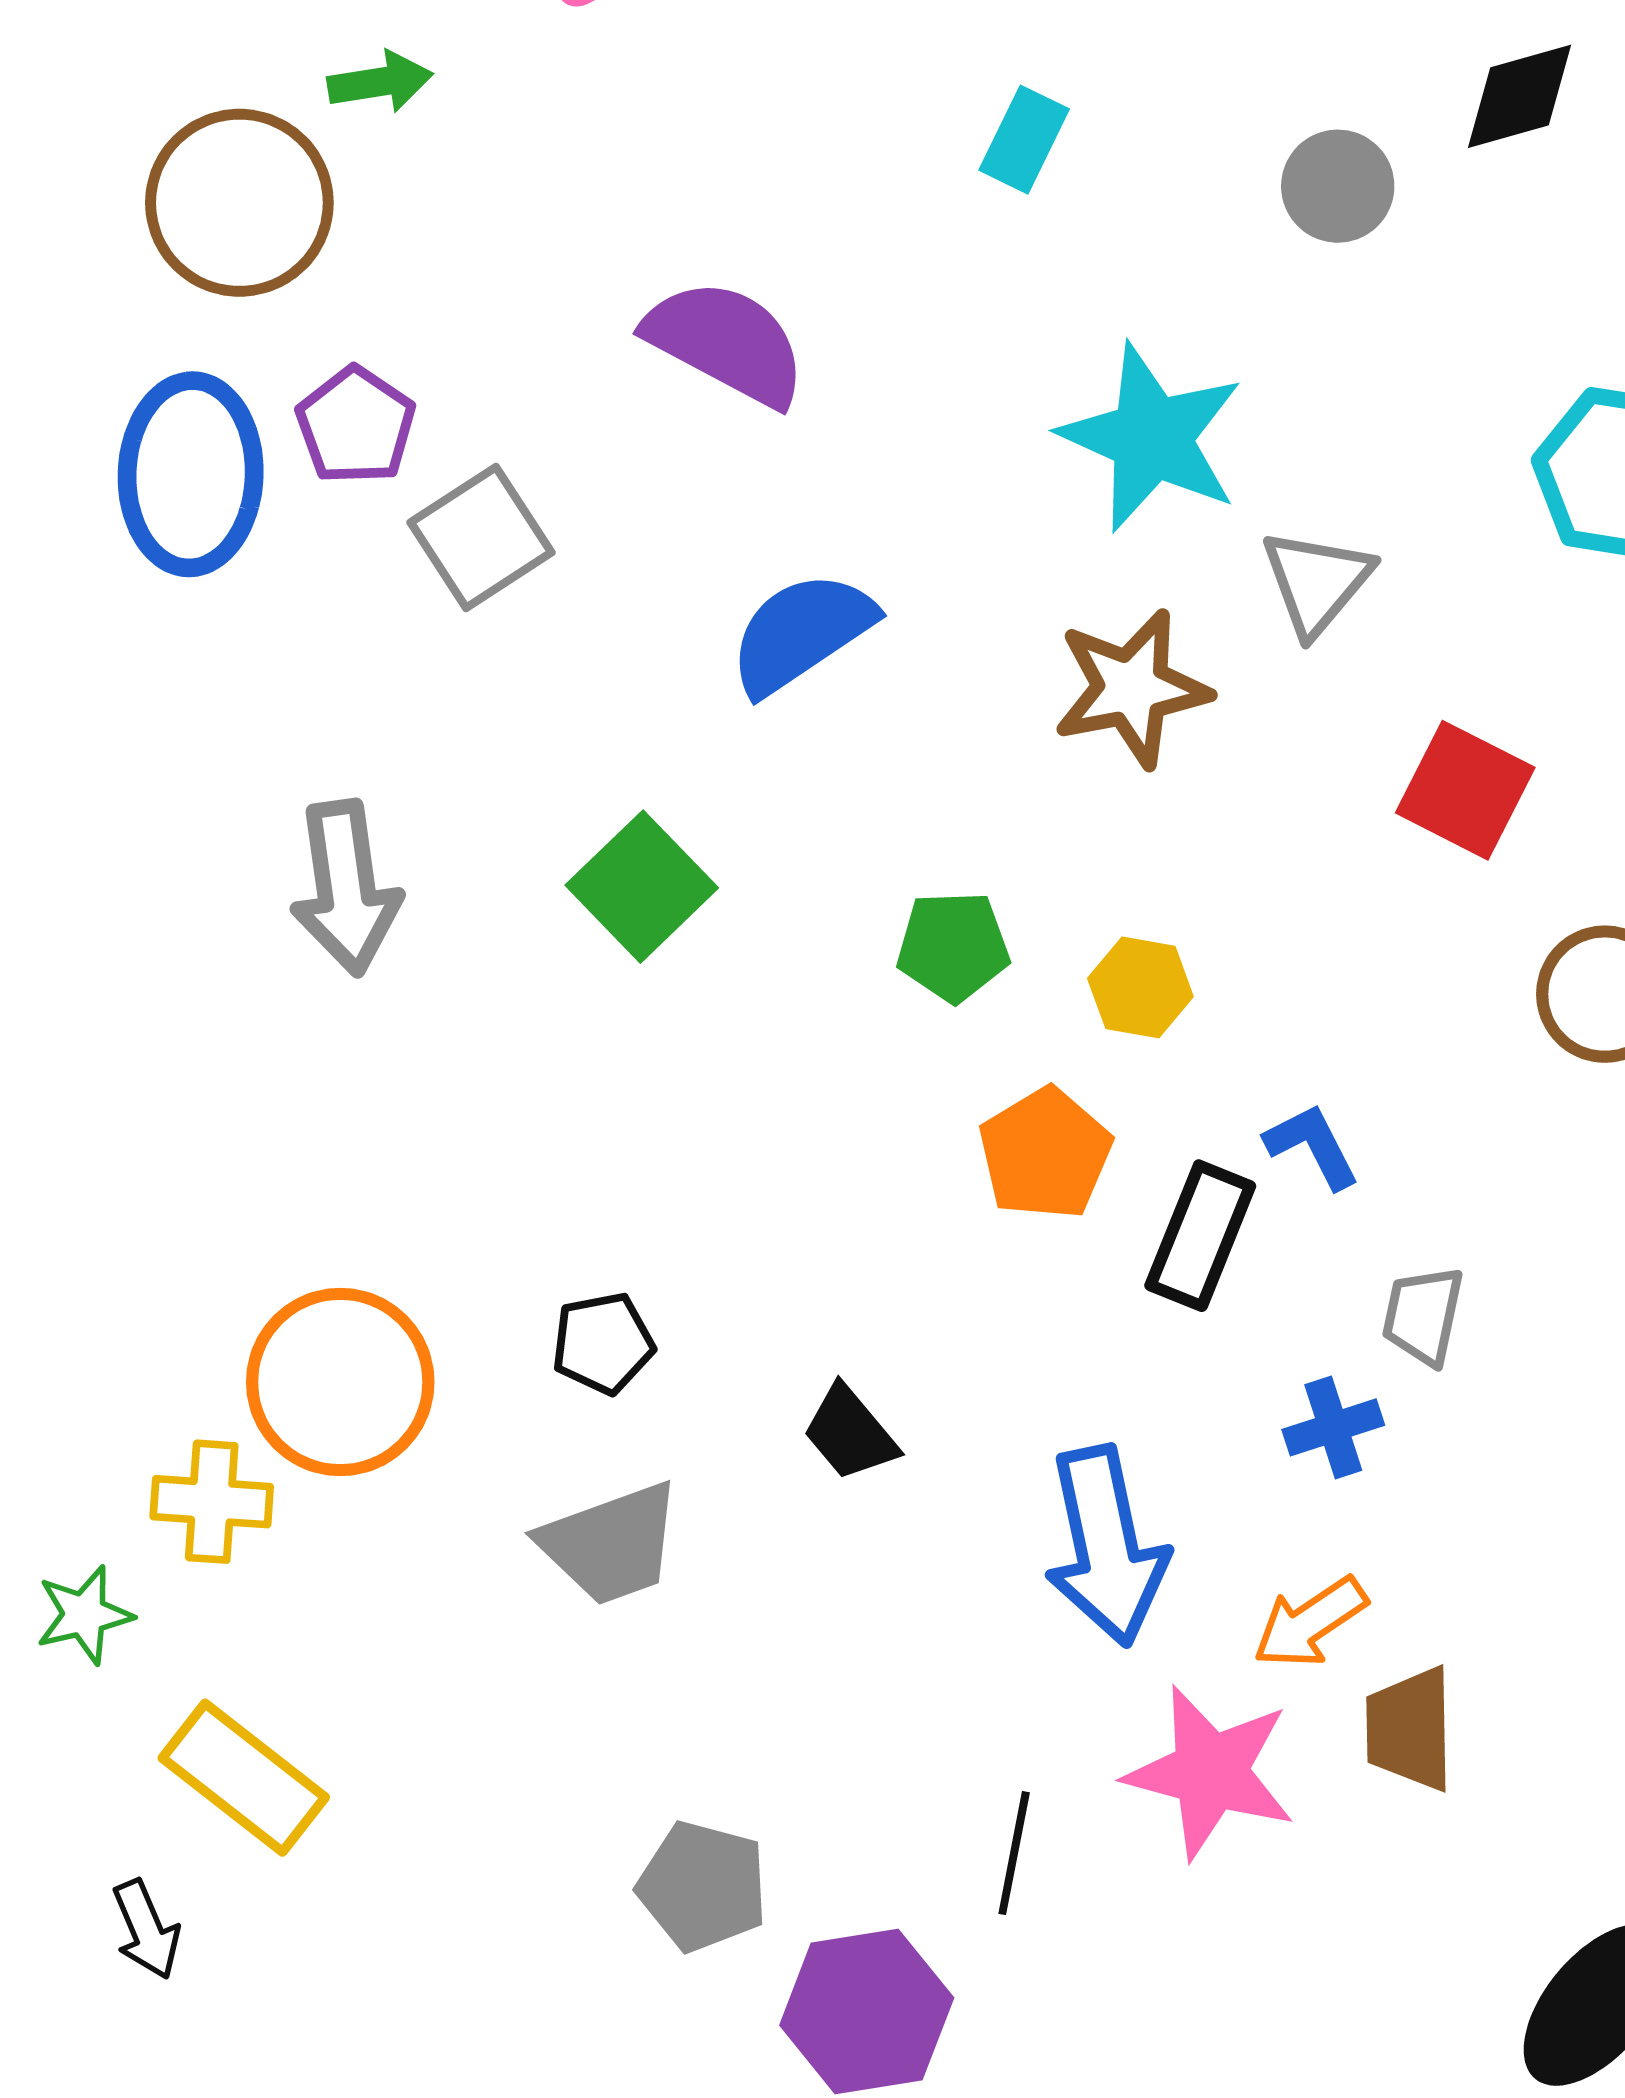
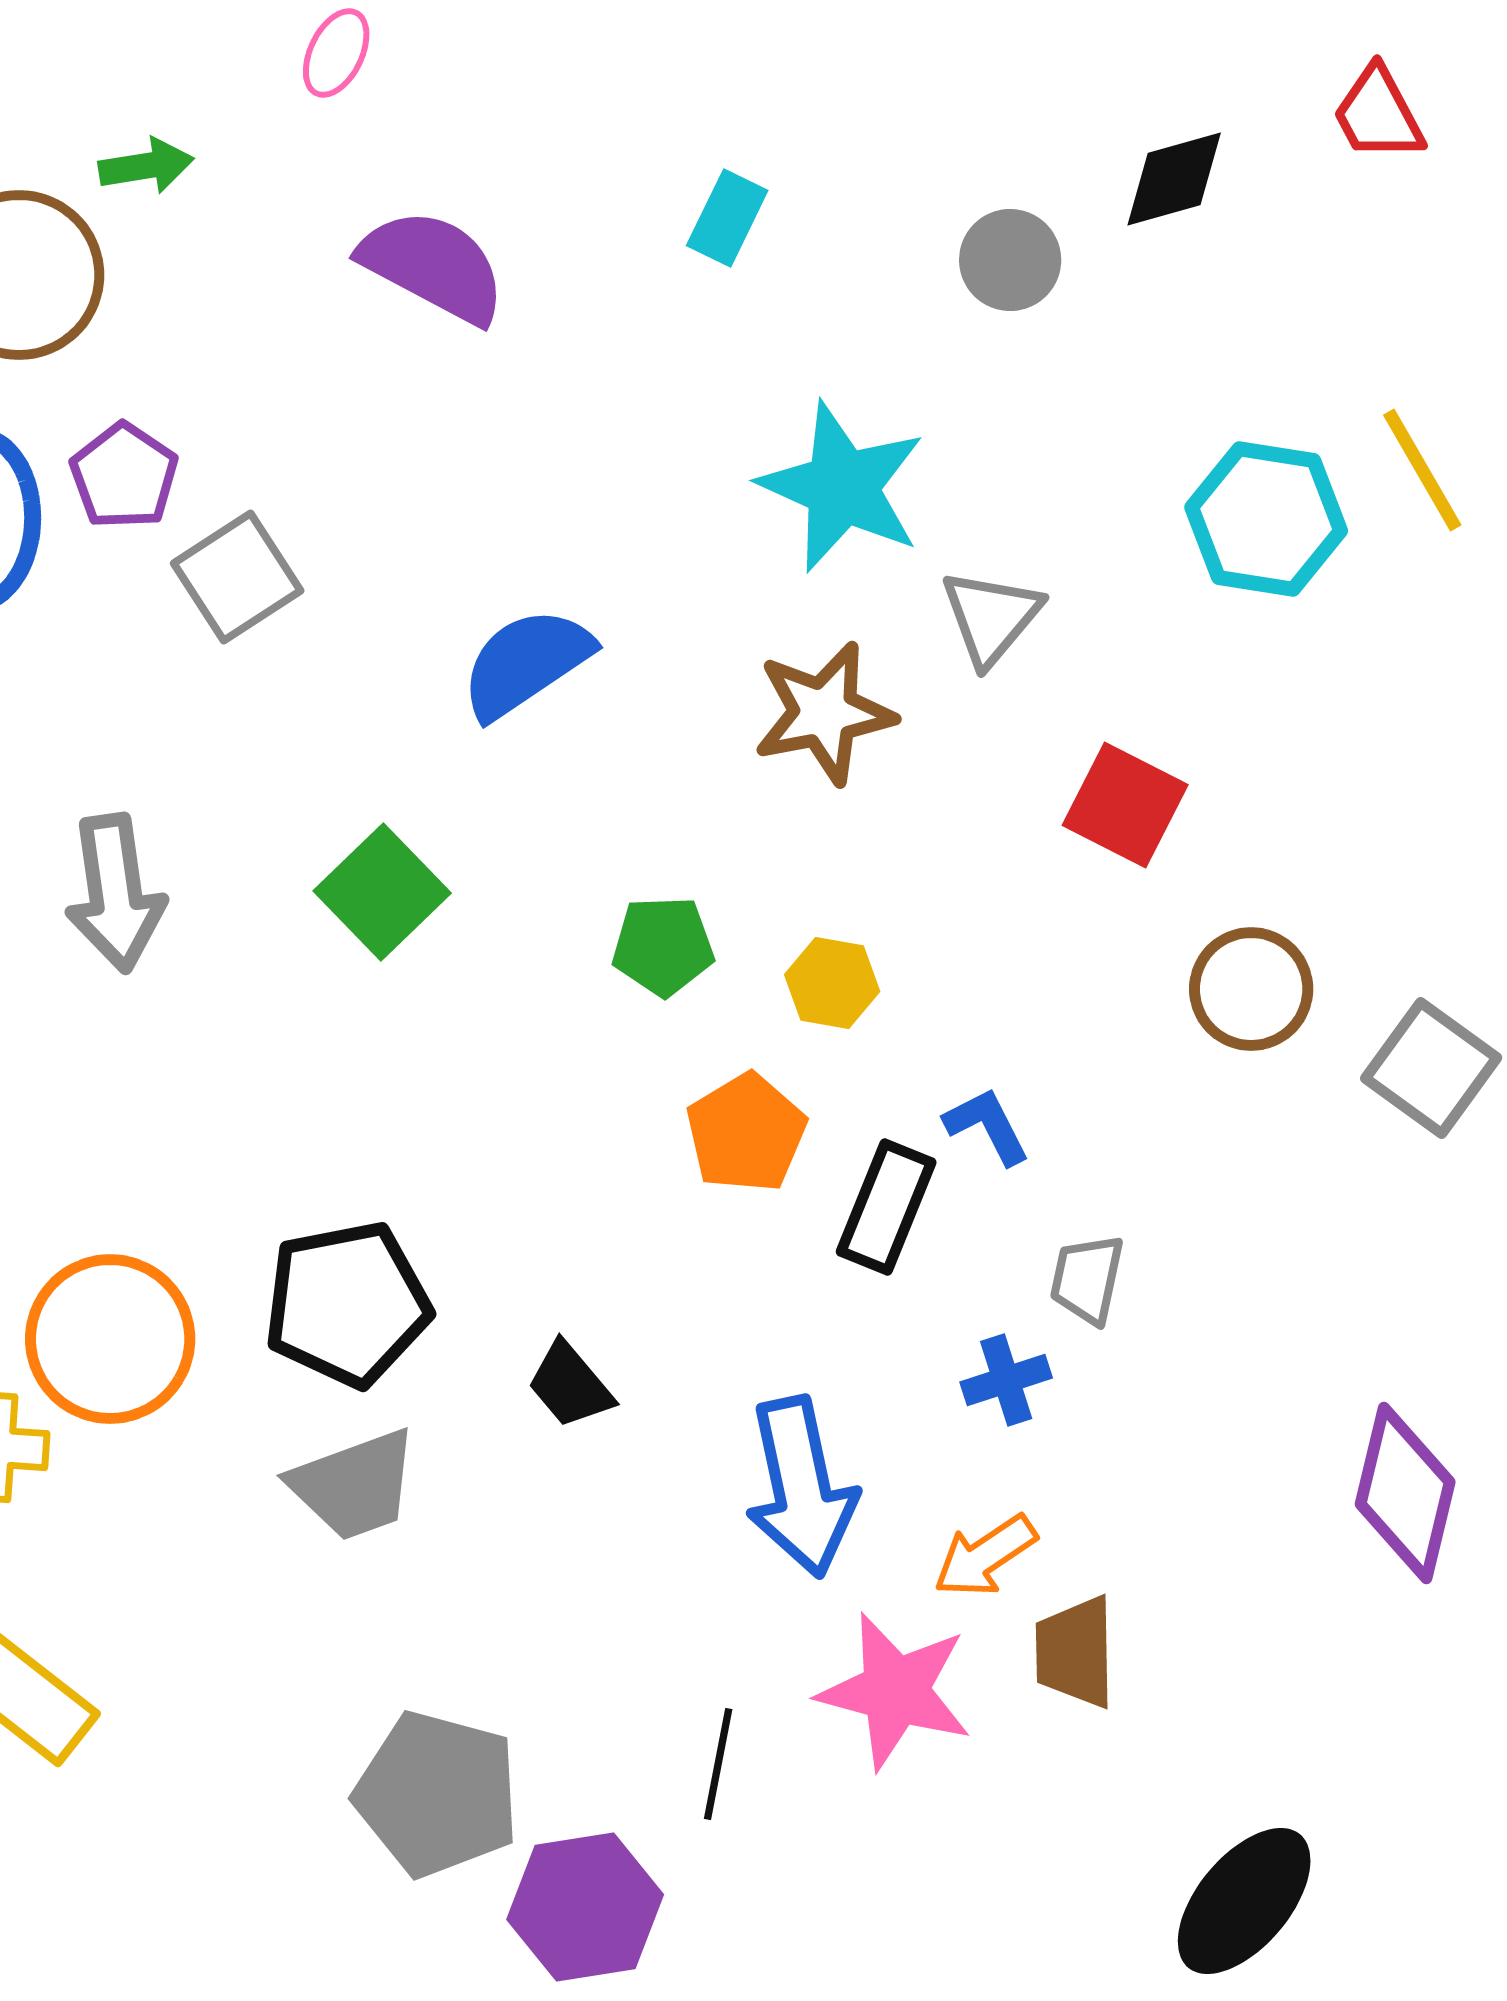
purple semicircle: (726, 342) -> (433, 266), moved
black pentagon: (603, 1343) -> (347, 1304), size x1.8
gray pentagon: (703, 1886) -> (437, 1794), size x1.4

